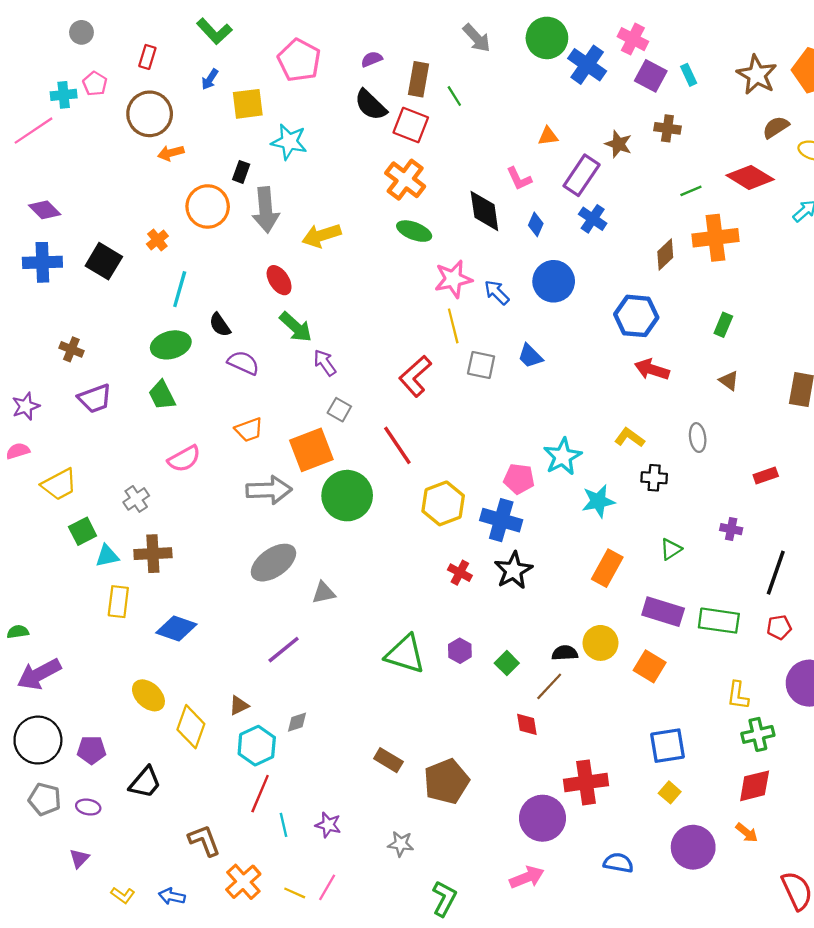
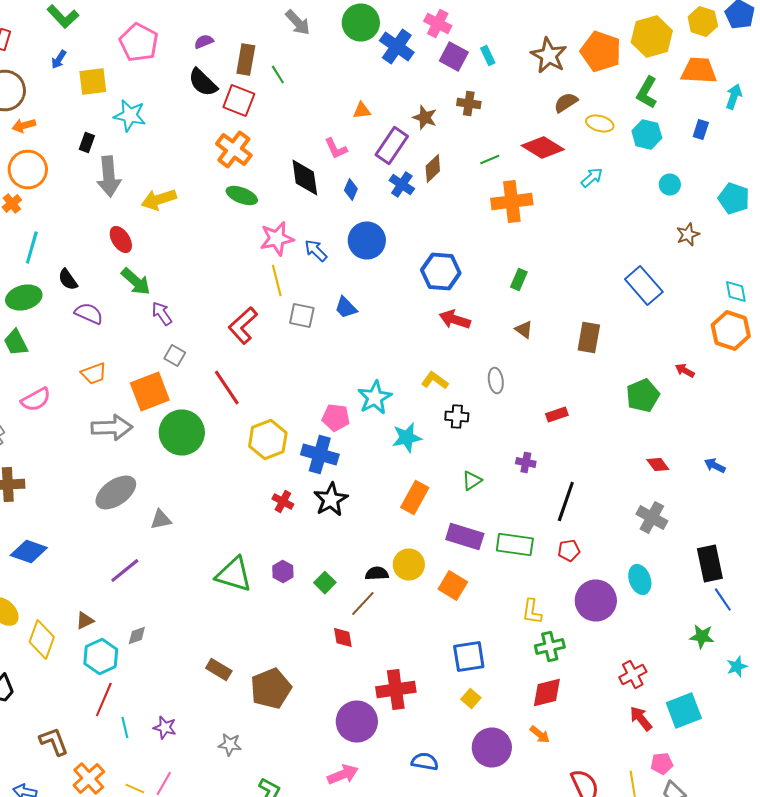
orange circle: (208, 206) -> (28, 170), moved
brown diamond: (665, 254) -> (433, 168), moved

